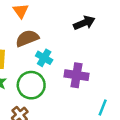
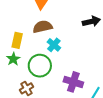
purple cross: (76, 75) -> (73, 82), moved

